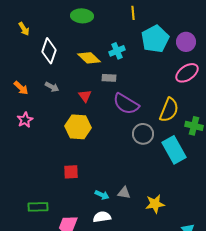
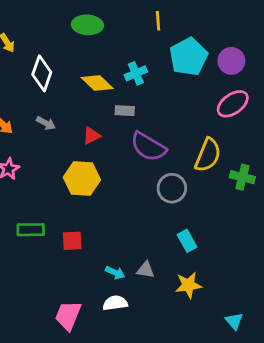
red triangle: (85, 96) -> (92, 136), turned 40
cyan rectangle: (174, 150) -> (187, 241), moved, size x0.6
green rectangle: (38, 207) -> (31, 230), moved

